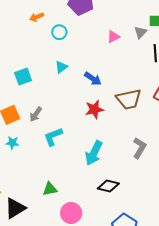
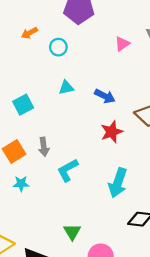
cyan triangle: (61, 67) -> (66, 88), turned 32
gray arrow: (36, 114) -> (44, 147), turned -35
green triangle: (50, 189) -> (72, 232), turned -42

